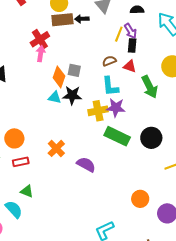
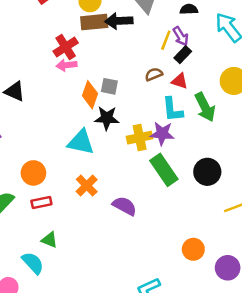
black arrow: (82, 19) -> (119, 21), size x1.5
black rectangle: (132, 45) -> (183, 55), turned 40
pink arrow: (41, 54) -> (67, 65), turned -105
cyan L-shape: (110, 86) -> (172, 110), moved
cyan triangle: (55, 97) -> (81, 142), moved, size x1.6
green rectangle: (117, 136) -> (164, 170), turned 30

